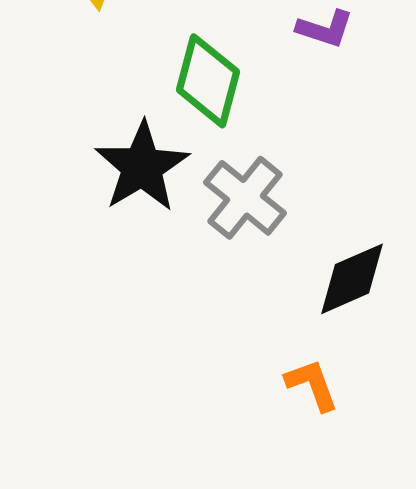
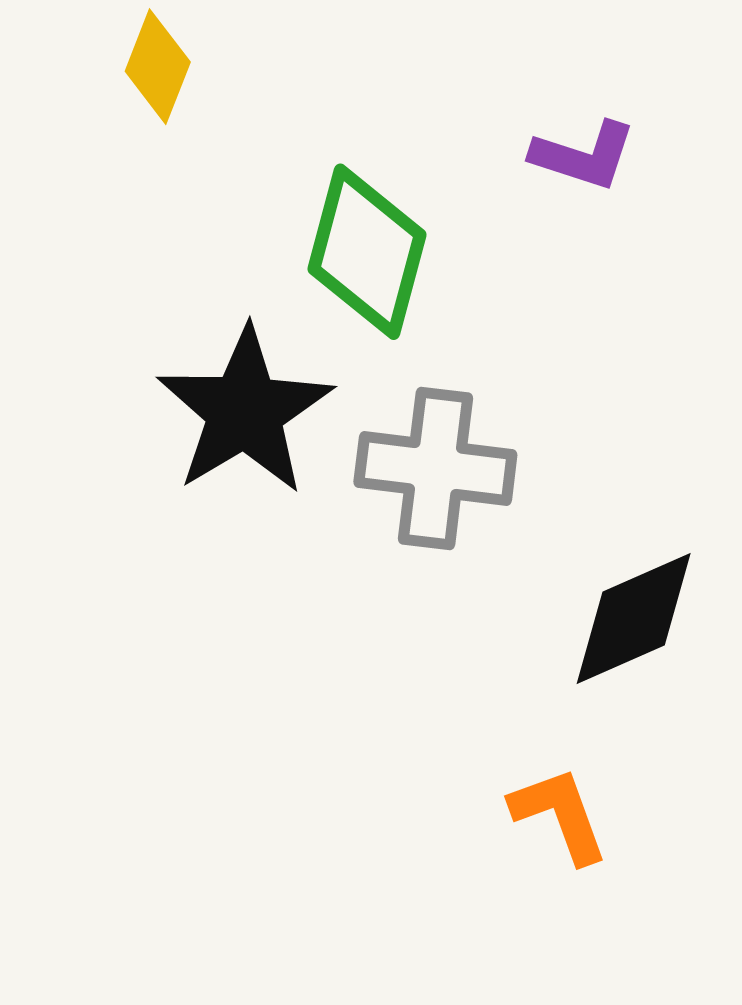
gray cross: (245, 198) -> (435, 469), turned -32

